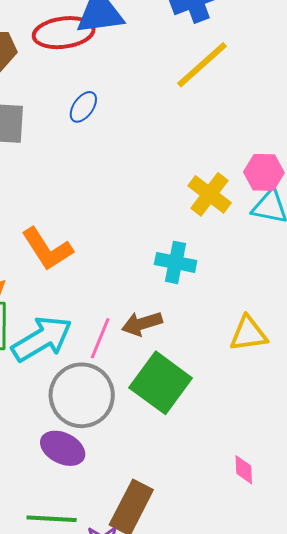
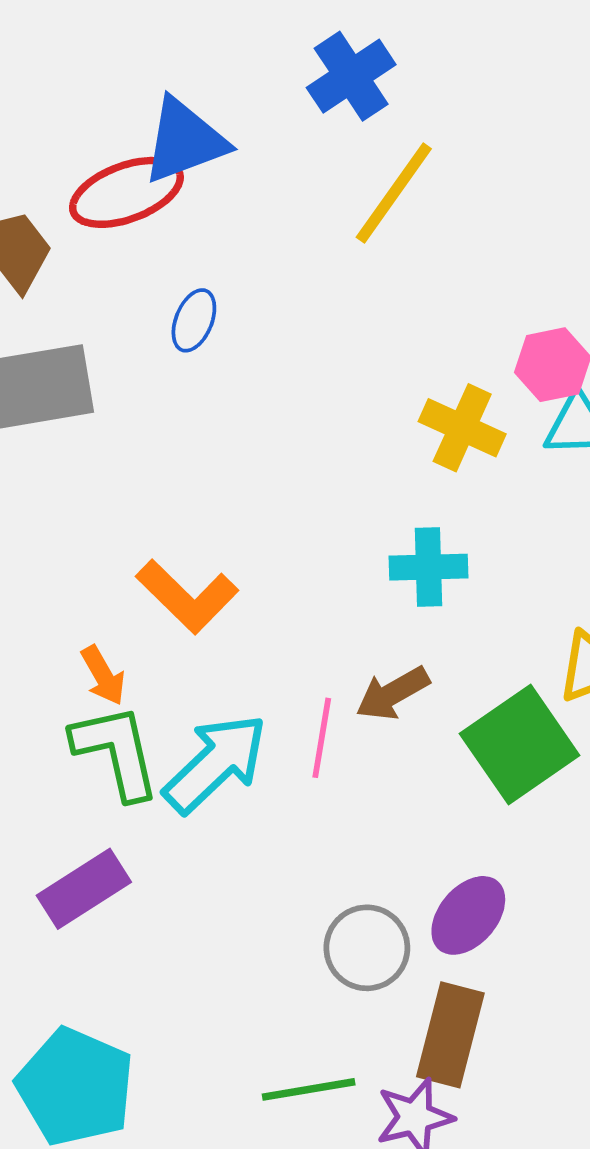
green square: (161, 383) -> (520, 744), moved, turned 32
gray circle: (82, 395) -> (367, 948), moved, size x0.7
purple ellipse: (63, 448) -> (468, 915), moved, turned -63

